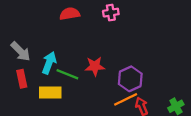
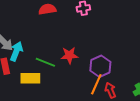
cyan arrow: (49, 63) -> (16, 51), moved
orange line: (126, 99) -> (96, 84), turned -40

